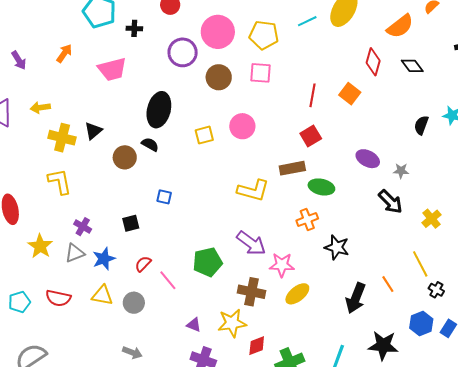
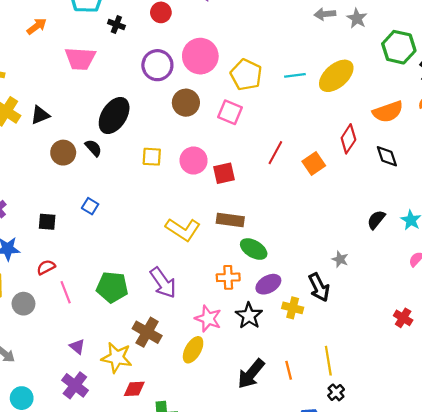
red square: (311, 136) -> (224, 173), moved
purple ellipse: (368, 159) -> (268, 284), moved, turned -75
yellow cross: (432, 219) -> (293, 308), moved, turned 36
pink star: (282, 265) -> (208, 319), moved
yellow ellipse: (297, 294) -> (193, 350), turned -40

